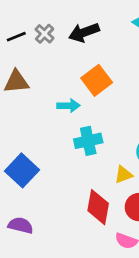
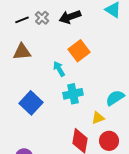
cyan arrow: (68, 106) -> (59, 69), turned -119
blue square: (22, 170) -> (31, 103), moved

